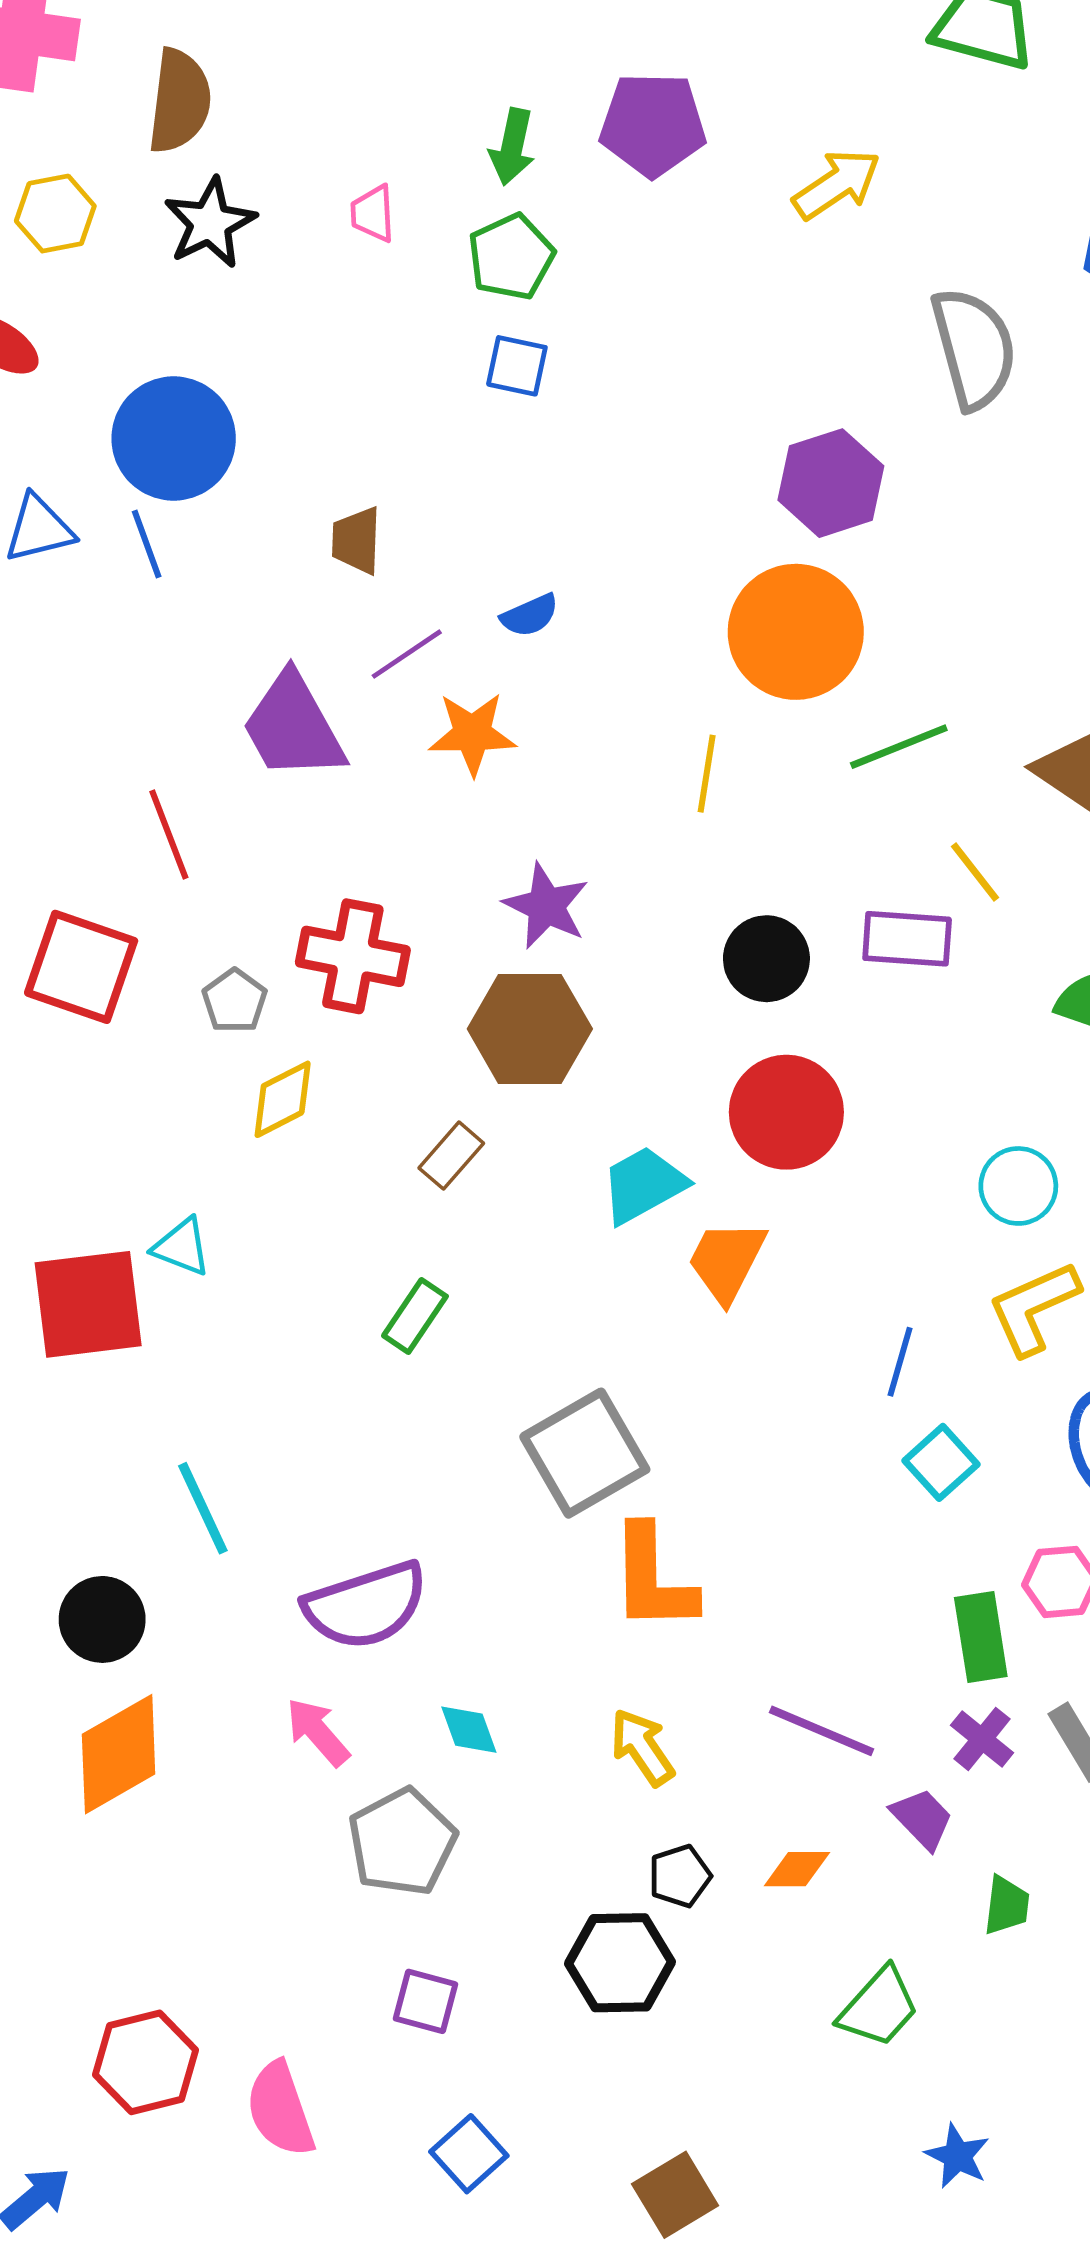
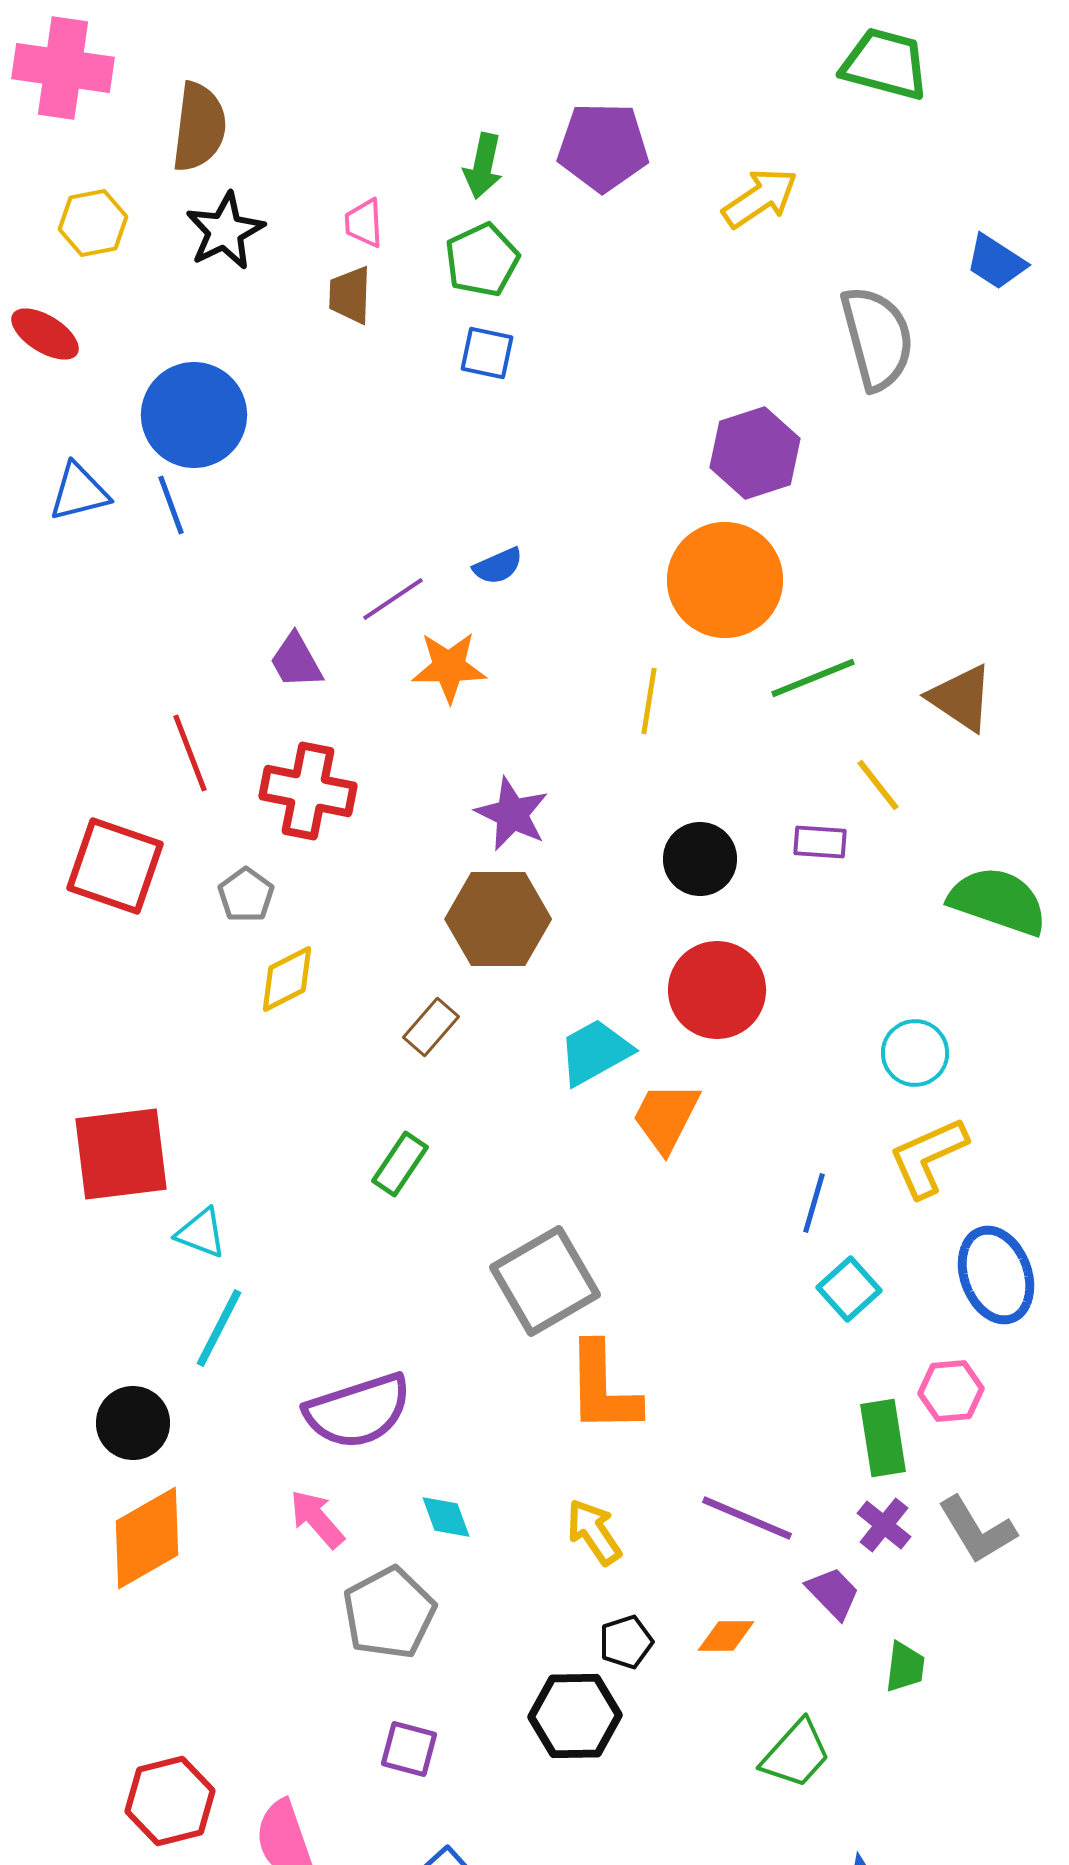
brown trapezoid: (356, 540) -> (350, 295), moved
purple trapezoid: (293, 727) -> (296, 661), size x0.6
purple rectangle: (907, 939) -> (820, 842), size x0.7
red cross: (353, 956) -> (308, 791), moved
cyan triangle: (182, 1247) -> (201, 1233), moved
cyan line: (203, 1508) -> (219, 1328), turned 52

